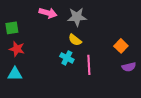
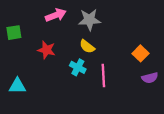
pink arrow: (48, 13) -> (56, 15), turned -36
red star: (17, 49) -> (46, 50), moved

